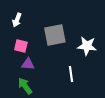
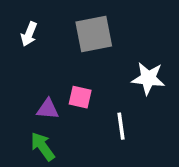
gray square: (55, 35) -> (94, 34), moved
pink square: (21, 46) -> (80, 97), moved

